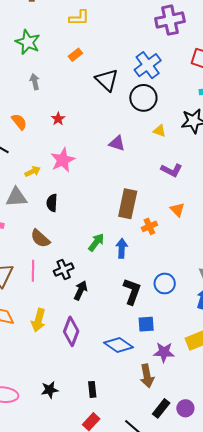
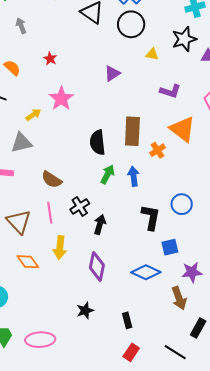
purple triangle: (117, 143) -> (112, 73), turned -42
black semicircle: (52, 203) -> (97, 142), moved, size x1.4
orange triangle: (177, 210) -> (182, 129), size x1.8
yellow arrow: (38, 320) -> (60, 248), moved
black star: (50, 390) -> (85, 310), moved

